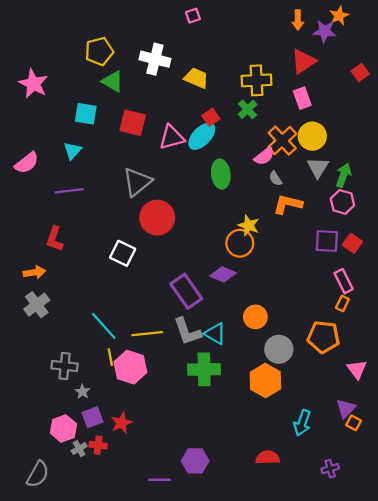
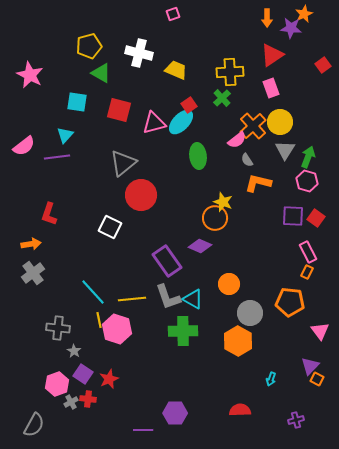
purple line: (69, 191) -> (57, 157), moved
purple square: (92, 417) -> (83, 374), turned -36
cyan arrow: (302, 423) -> (271, 379), size x0.6

